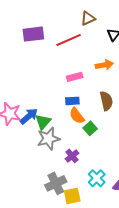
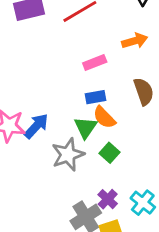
green triangle: (43, 122) -> (86, 127), moved
green square: (90, 128) -> (109, 153), moved
purple cross: (72, 156) -> (108, 199), moved

